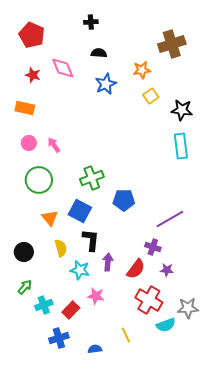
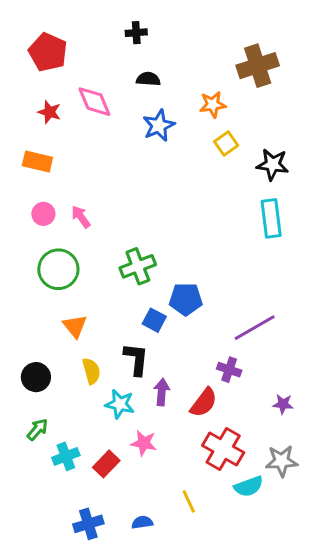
blue square: (80, 211) -> (154, 320), moved, size x0.7
purple star: (167, 270) -> (283, 404), moved
blue cross: (59, 338) -> (88, 524), moved

